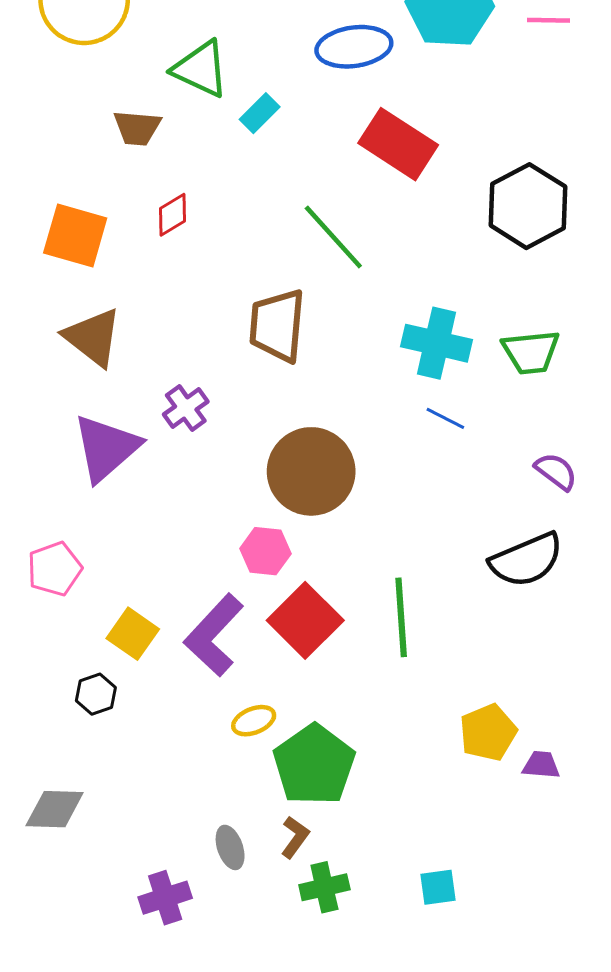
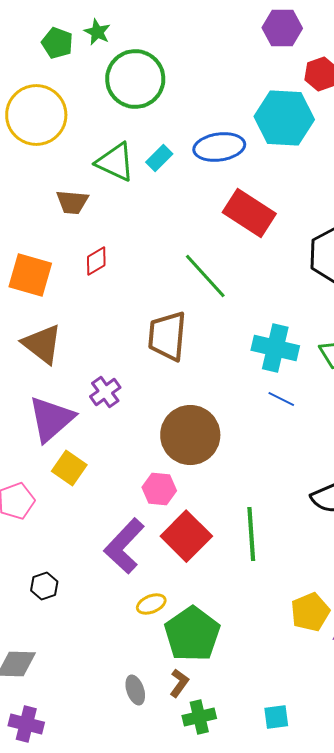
cyan rectangle: (260, 113) -> (159, 158), moved
yellow square: (133, 634) -> (69, 468), moved
purple cross: (165, 898) -> (26, 724), moved, turned 32

